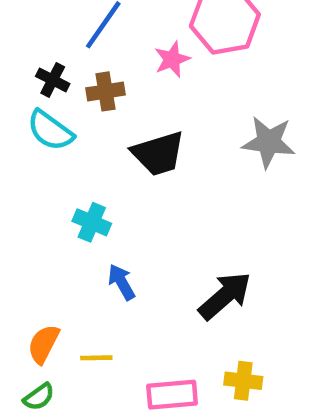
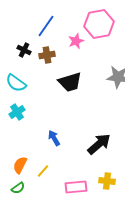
cyan semicircle: (50, 130) -> (16, 83), moved
cyan cross: (92, 222) -> (17, 112), moved, turned 35
yellow line: (96, 358) -> (43, 171), turned -48

